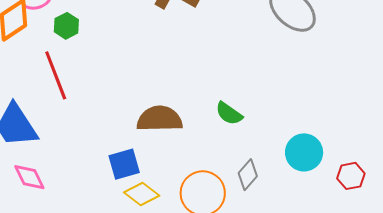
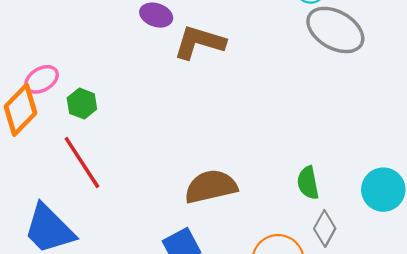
green semicircle: (229, 113) -> (308, 183), moved, turned 56

